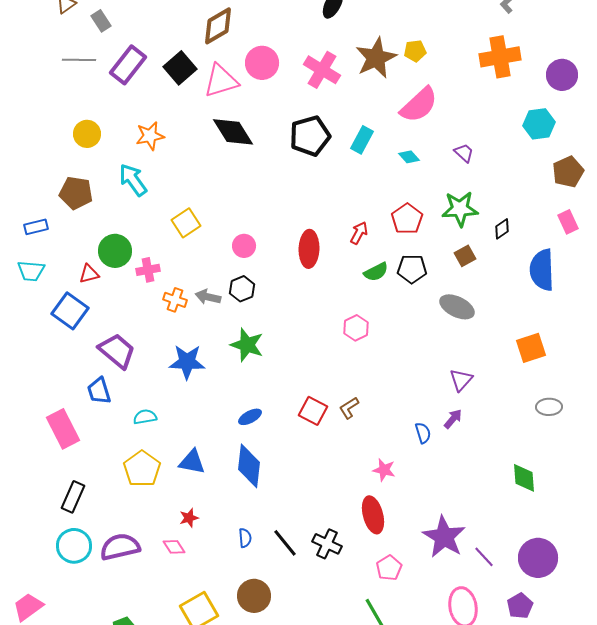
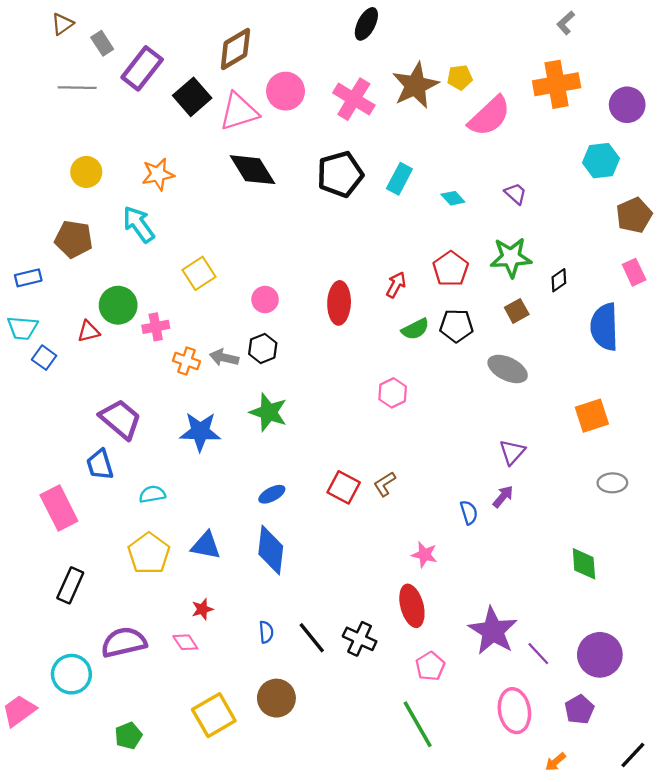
purple rectangle: (128, 65) -> (142, 68), moved
pink semicircle: (419, 105) -> (489, 116), moved
blue square: (70, 311) -> (44, 358), moved, size x0.6
cyan circle: (74, 546) -> (71, 674), moved

